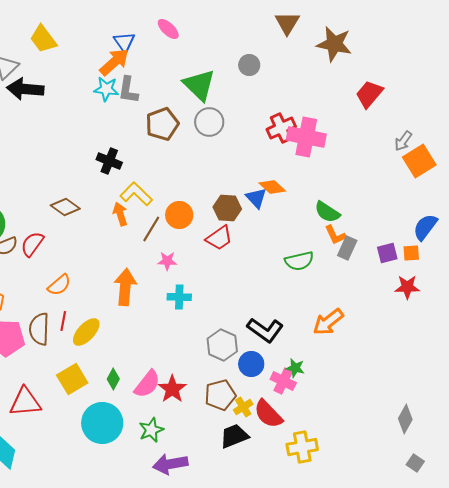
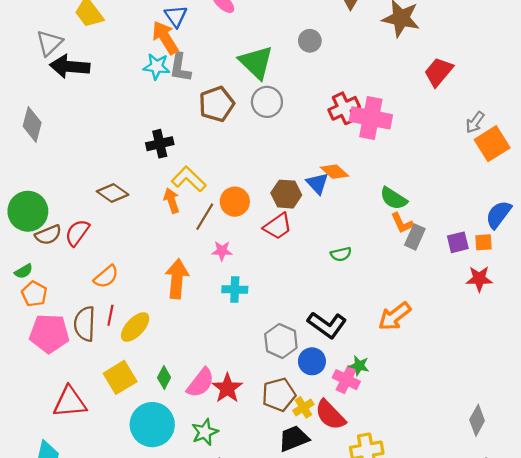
orange arrow: (114, 62) -> (165, 38), turned -80
black cross: (109, 161) -> (160, 144), turned -35
green semicircle: (299, 261) -> (341, 254), moved, size x0.7

